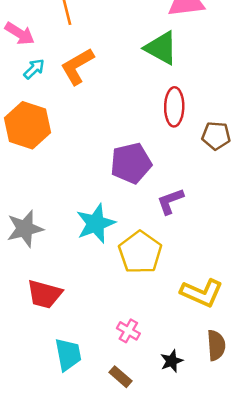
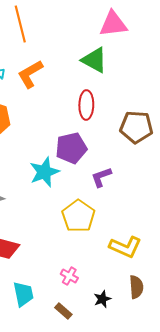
red ellipse: (174, 107) -> (86, 105), moved
brown pentagon: (216, 136) -> (136, 127), size x1.5
cyan star: (96, 223) -> (44, 172), moved

